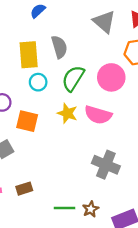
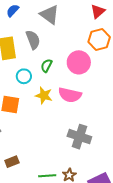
gray triangle: (104, 22) -> (49, 15), moved
green semicircle: (73, 78) -> (47, 66), size x0.6
cyan circle: (38, 82) -> (24, 76), moved

